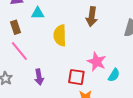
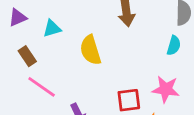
pink star: (97, 62) -> (166, 89), moved
cyan semicircle: (114, 75) -> (174, 45), moved

